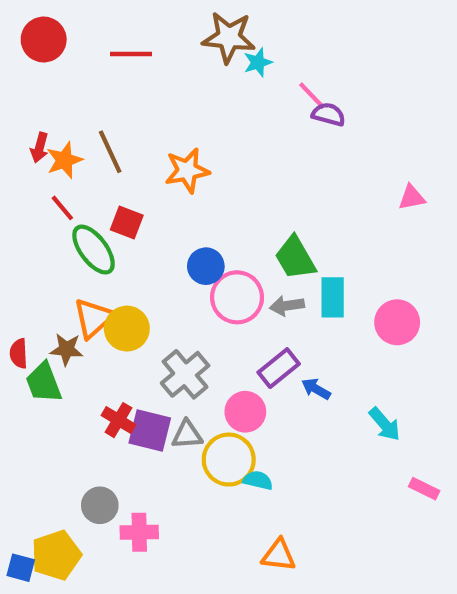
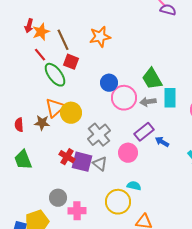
brown line: (110, 152) -> (63, 40), moved
green trapezoid: (44, 383) -> (23, 160), moved
gray triangle: (187, 435) -> (100, 164), turned 42
yellow circle: (229, 460) -> (118, 202), moved

